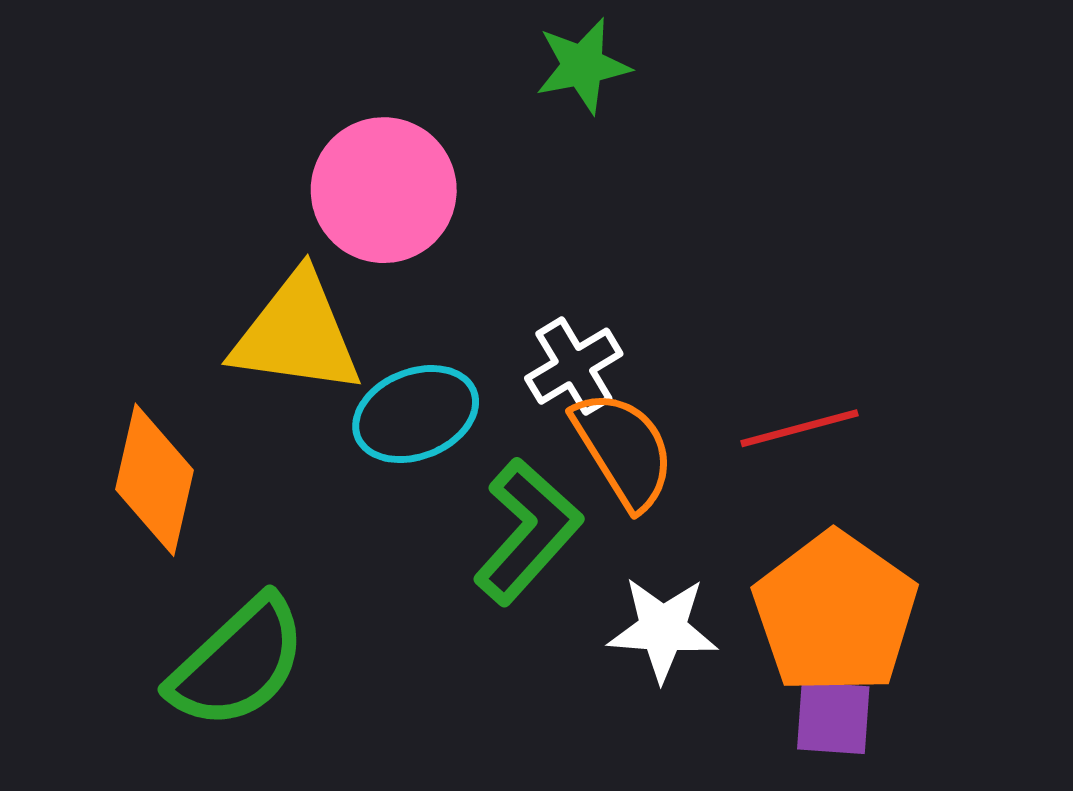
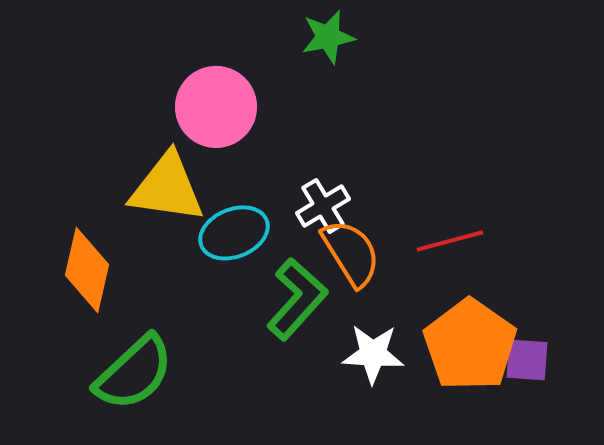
purple square: (833, 718) -> (527, 360), moved

